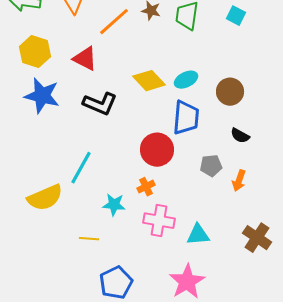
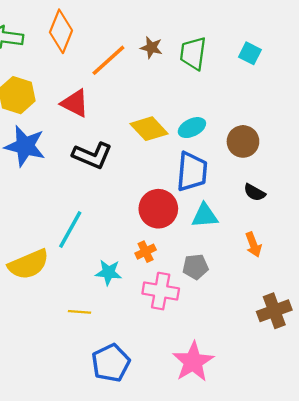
gray pentagon: (211, 166) -> (195, 267), moved
orange arrow: (239, 181) -> (253, 245), turned -40
cyan triangle: (198, 235) -> (205, 216), moved
brown cross: (257, 238) -> (274, 311), turned 36

